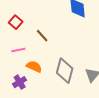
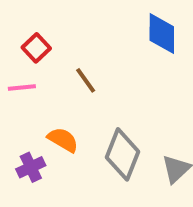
pink line: (18, 50) -> (22, 87), moved

